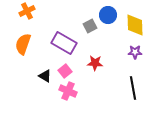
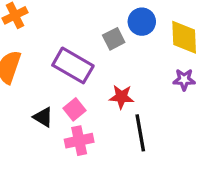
black line: (133, 88) -> (140, 133), moved
pink cross: (68, 91) -> (79, 141), turned -36

